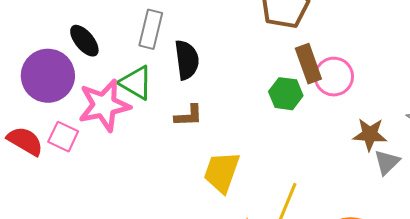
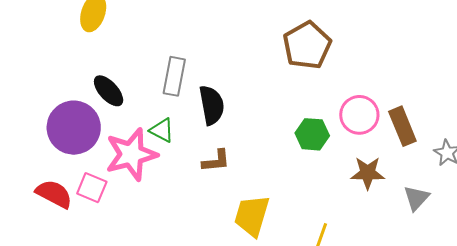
brown rectangle: (308, 64) -> (402, 126), moved
green triangle: (136, 83) -> (162, 130), size x0.7
brown star: (370, 134) -> (368, 173), moved

